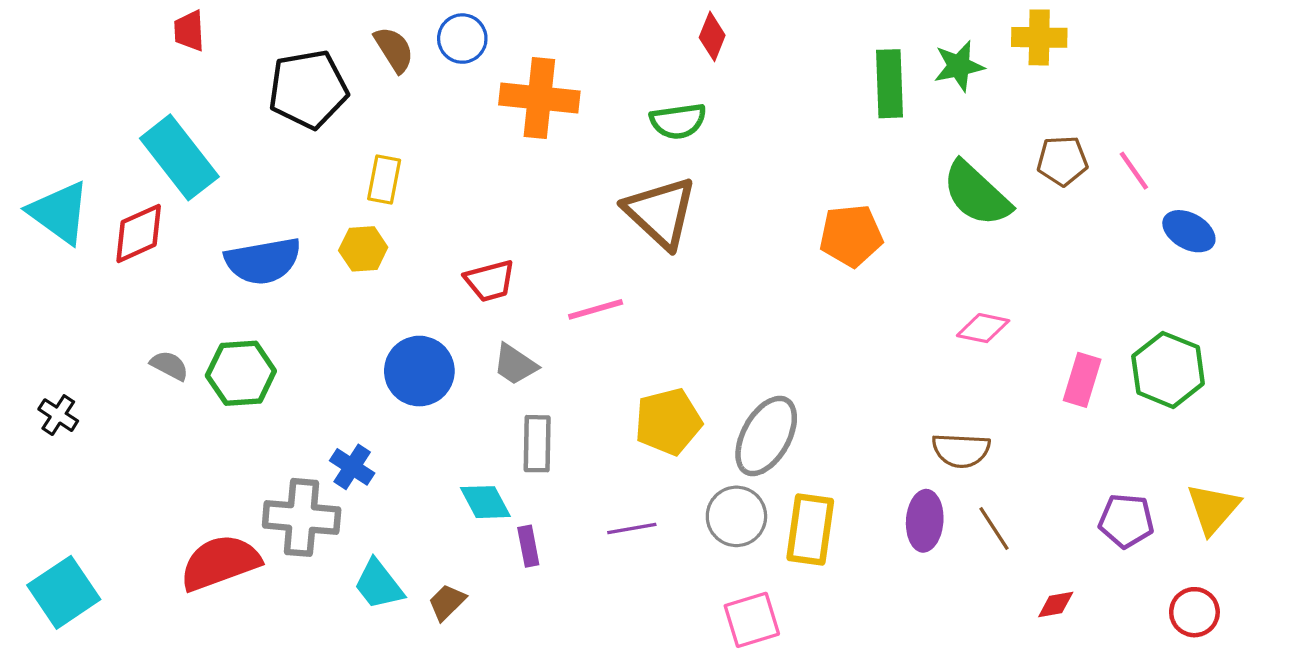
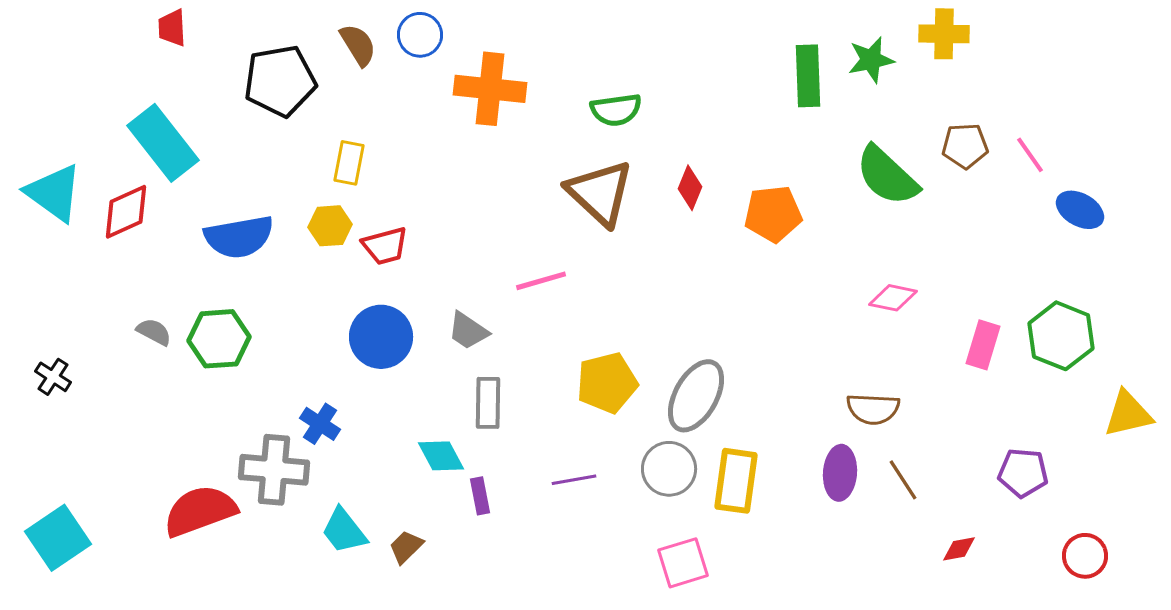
red diamond: (712, 36) -> (690, 188), moved
red trapezoid: (490, 281) -> (385, 246), moved
yellow triangle: (1213, 509) -> (1128, 414), moved, turned 36

